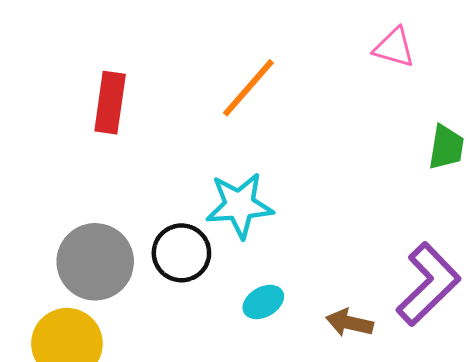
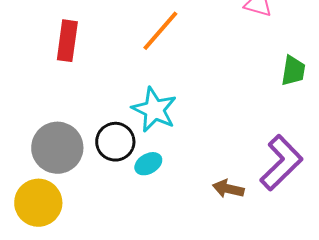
cyan star: (239, 205) -> (154, 110), turned 30
cyan ellipse: (263, 302) -> (148, 164), moved

